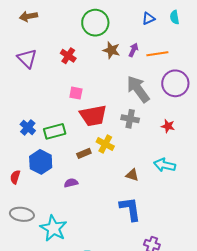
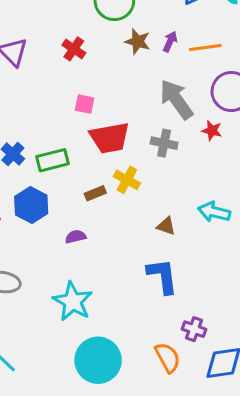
red star: (168, 126) -> (212, 131), moved
cyan star: (53, 228) -> (73, 301), moved

